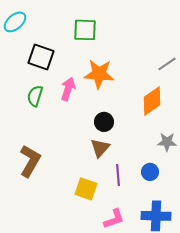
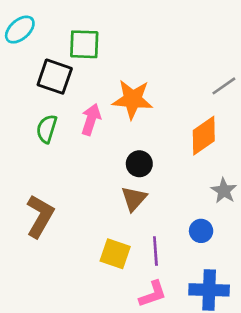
green square: (85, 30) -> (84, 44), moved
gray star: (167, 142) -> (224, 191), turned 30
purple line: (118, 175) -> (155, 251), moved

